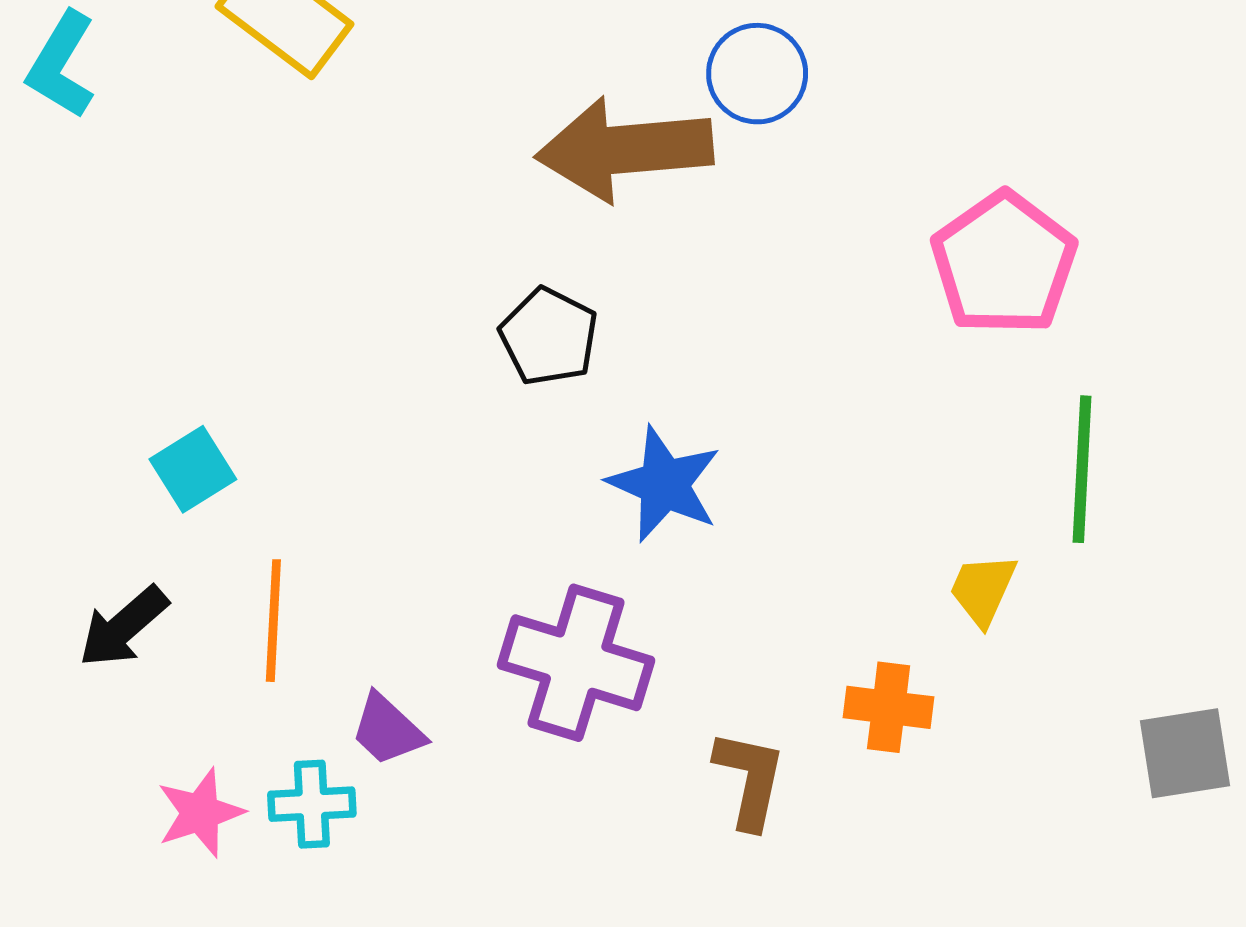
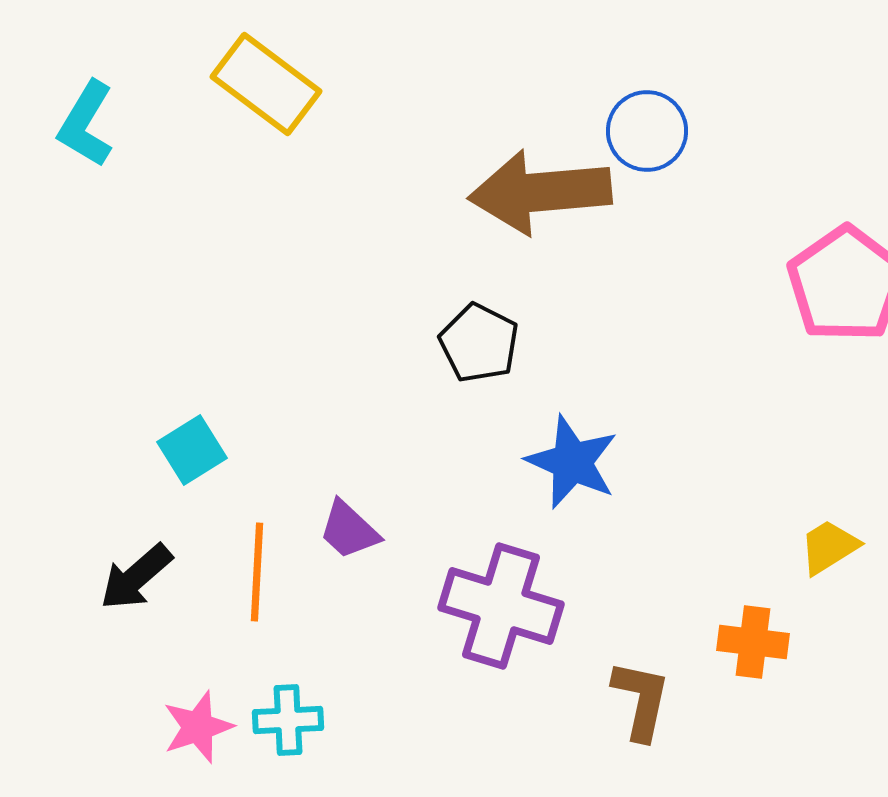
yellow trapezoid: (983, 590) -> (829, 547), turned 34
purple trapezoid: (388, 730) -> (349, 530), moved

